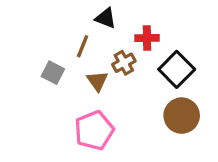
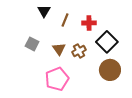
black triangle: (106, 18) -> (44, 11), moved, turned 40
brown line: (83, 46) -> (65, 20), moved
brown cross: (124, 63) -> (79, 51), moved

